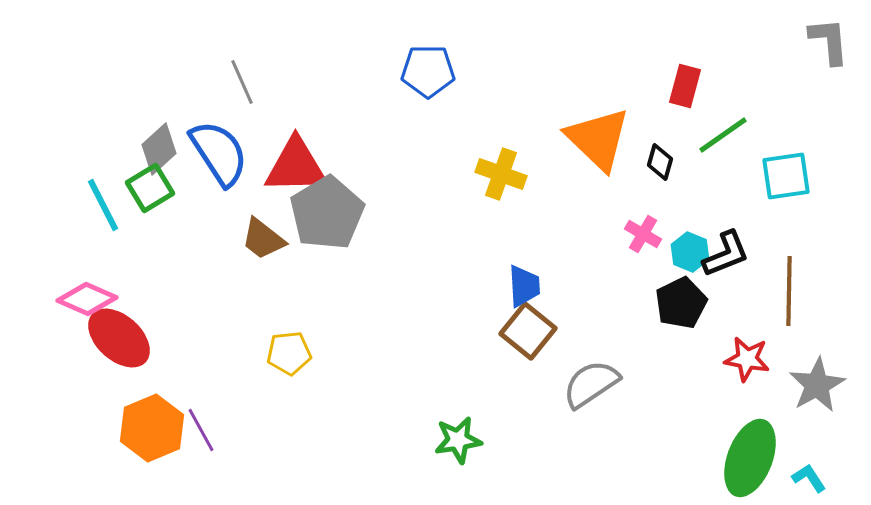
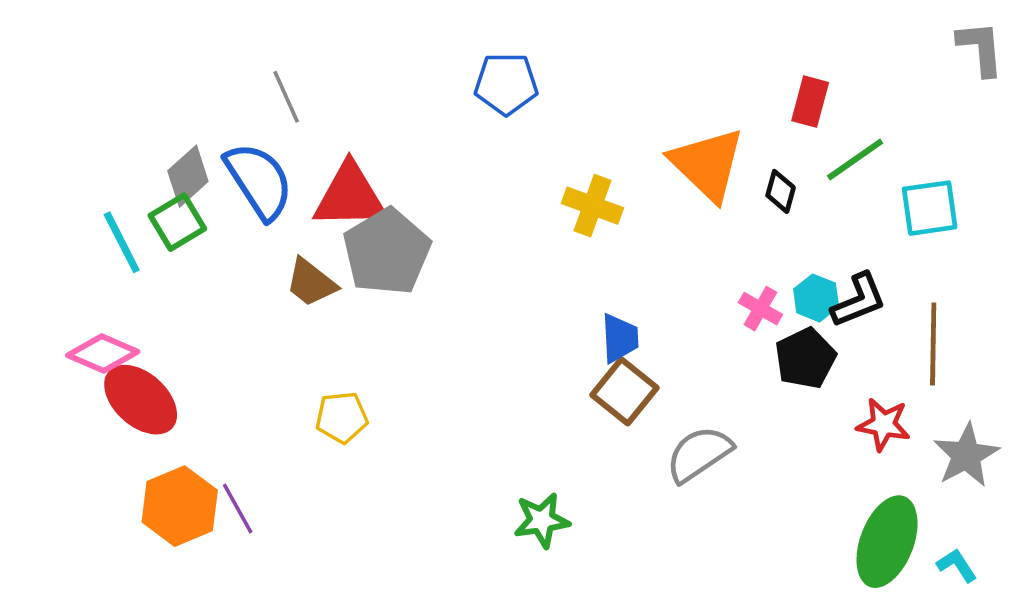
pink cross: (643, 234) -> (760, 309), moved

